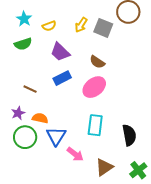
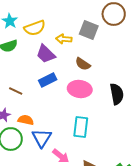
yellow arrow: (81, 25) -> (64, 39), moved, turned 63
yellow semicircle: (49, 26) -> (35, 28), size x1.5
pink ellipse: (94, 87) -> (80, 89), turned 45
black semicircle: (129, 135) -> (117, 94), moved

